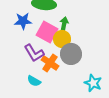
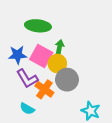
blue star: (23, 21) -> (18, 55), moved

